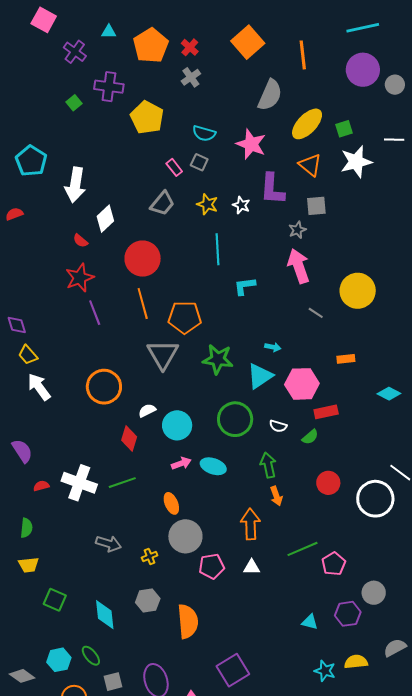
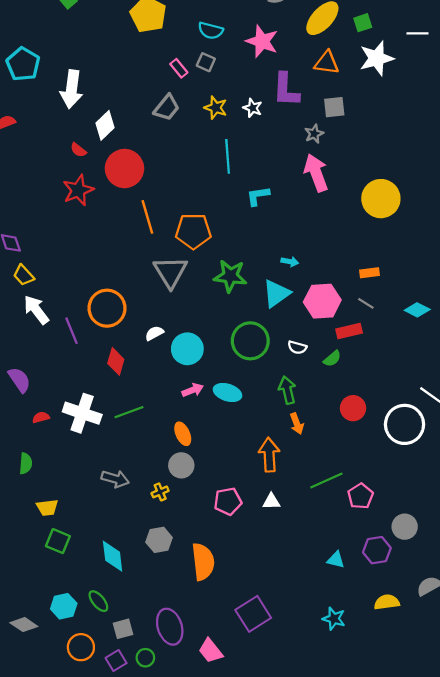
orange triangle: (310, 165) -> (327, 63), turned -30
red circle: (143, 259) -> (124, 168), moved
purple line: (95, 313) -> (72, 331), moved
gray line: (316, 313) -> (366, 303), moved
red diamond: (129, 439) -> (116, 361), moved
gray circle: (185, 536) -> (181, 465), moved, size x0.7
yellow trapezoid: (29, 565) -> (47, 508), moved
cyan star: (325, 671) -> (334, 619), moved

